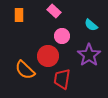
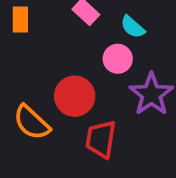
cyan semicircle: (91, 25) -> (133, 27), moved
pink circle: (62, 36) -> (118, 59), moved

